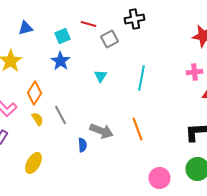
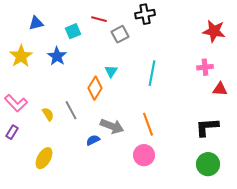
blue star: (60, 61) -> (57, 56), moved
orange diamond: (34, 93) -> (95, 88), moved
blue semicircle: (82, 145) -> (93, 140), turned -112
pink circle: (160, 178) -> (144, 155), moved

